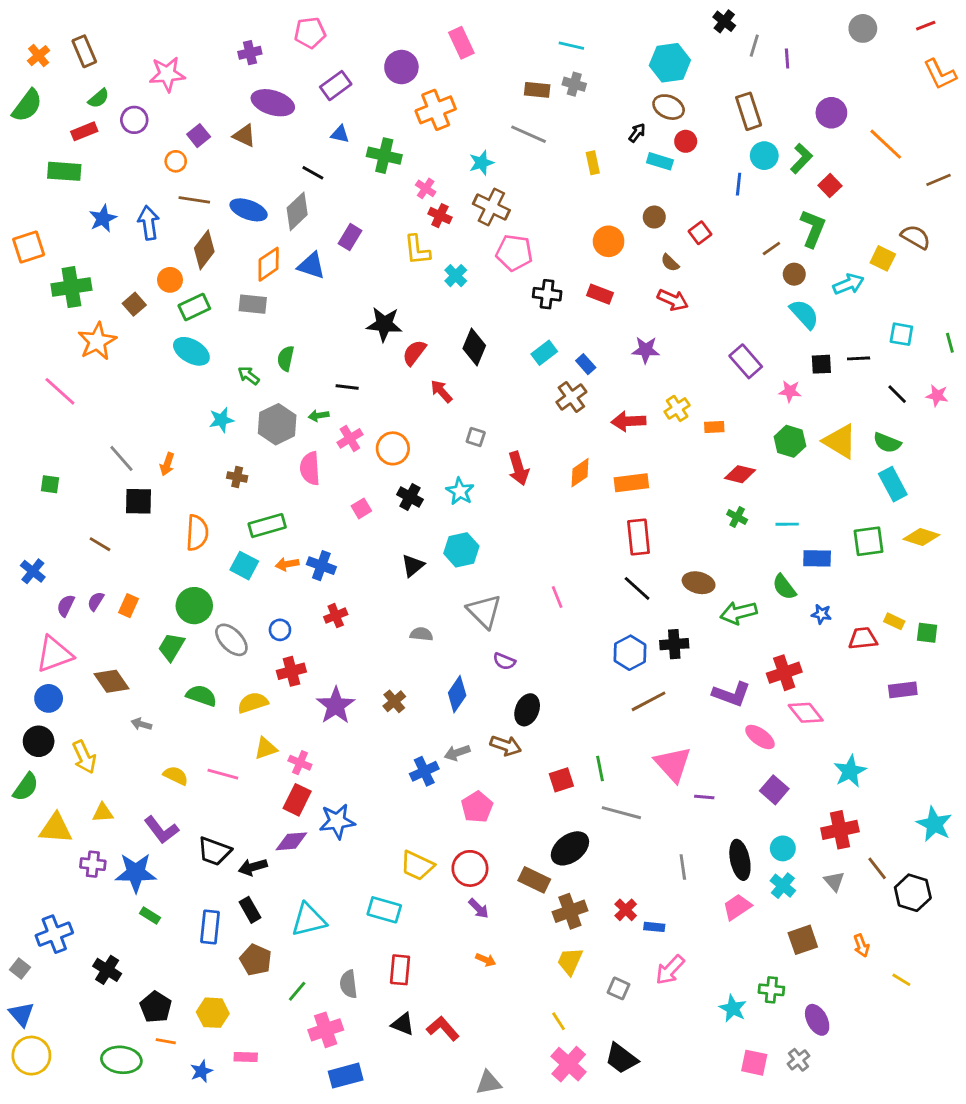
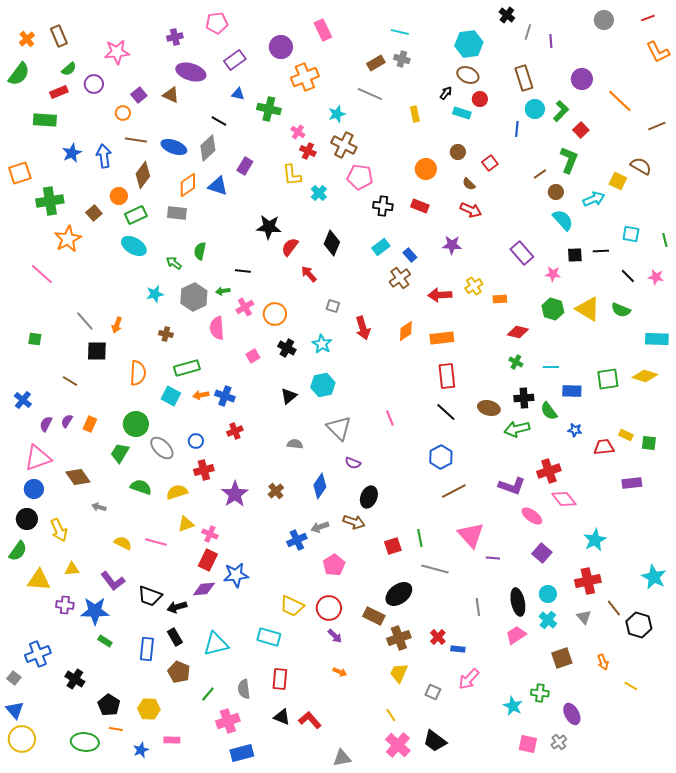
brown rectangle: (537, 90) -> (376, 63), turned -36
cyan rectangle: (893, 484) -> (657, 339), moved, turned -60
black cross: (674, 644) -> (524, 398), moved

